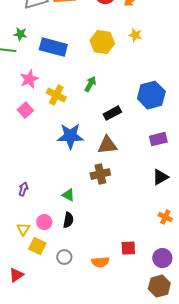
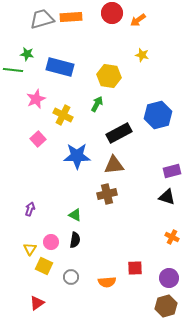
yellow hexagon: (102, 42) -> (109, 76), moved
pink square: (25, 110) -> (38, 139), moved
black rectangle: (112, 113) -> (119, 133), size x1.4
purple rectangle: (158, 139) -> (172, 171), moved
black triangle: (160, 177) -> (167, 197), turned 48
red triangle: (16, 275) -> (37, 303), moved

